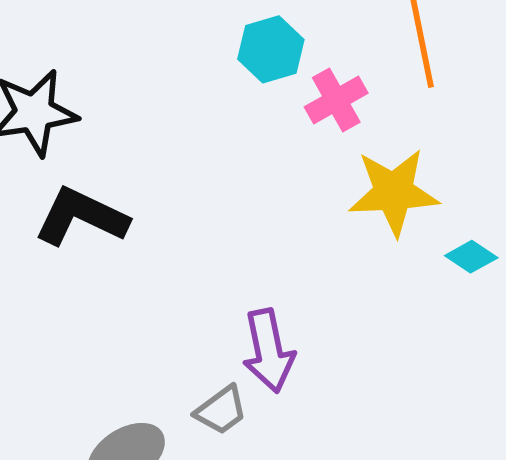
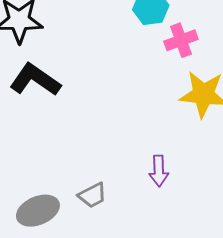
purple arrow: (268, 351) -> (159, 171), moved, size x0.7

